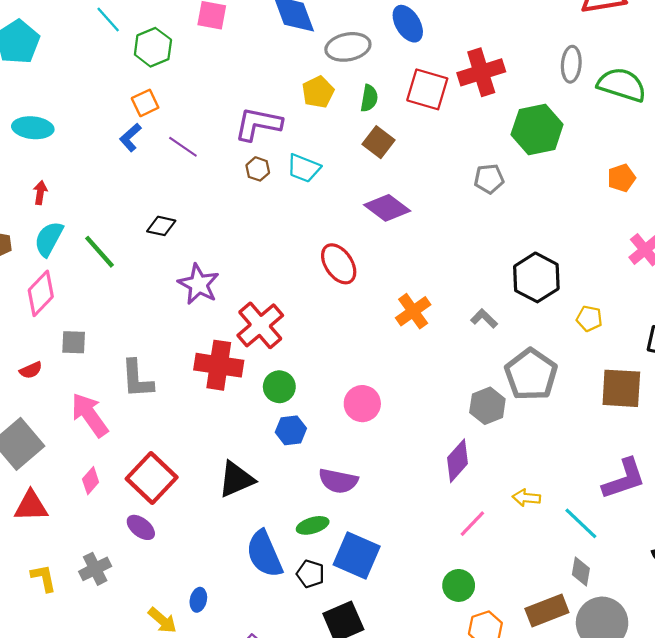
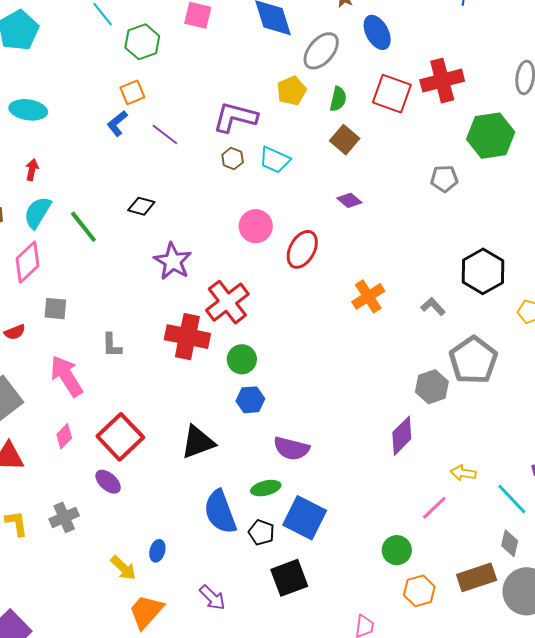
gray ellipse: (348, 47) -> (321, 51), turned -42
purple diamond: (387, 208) -> (349, 200), size x0.6
red ellipse: (339, 264) -> (302, 249), turned 60
gray L-shape: (137, 379) -> (112, 345), size x0.7
pink circle: (362, 404) -> (256, 226), moved
pink line: (472, 524) -> (434, 508), moved

